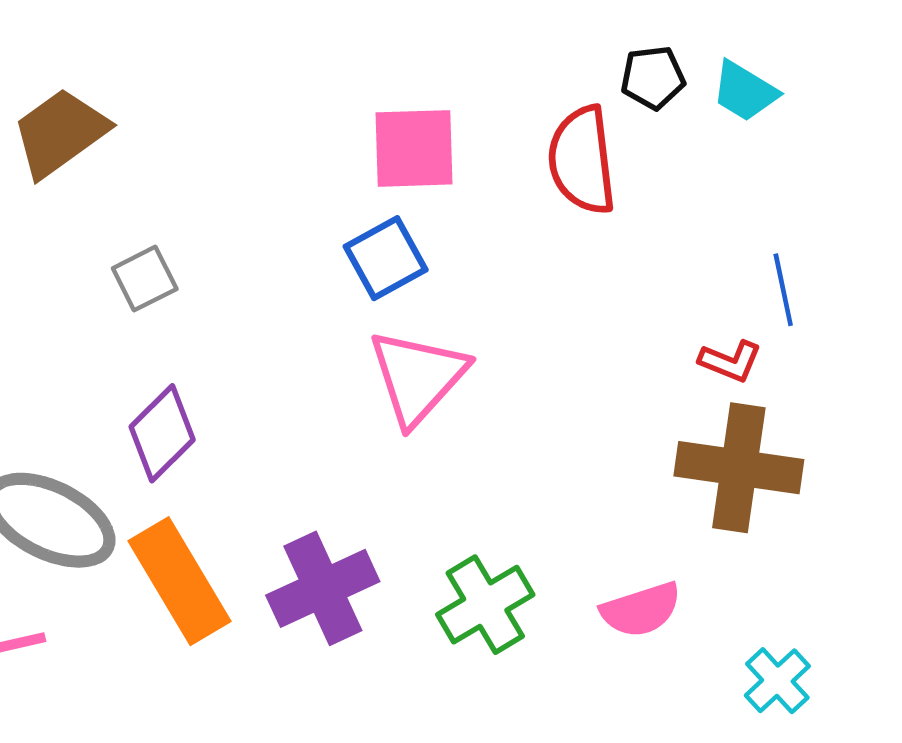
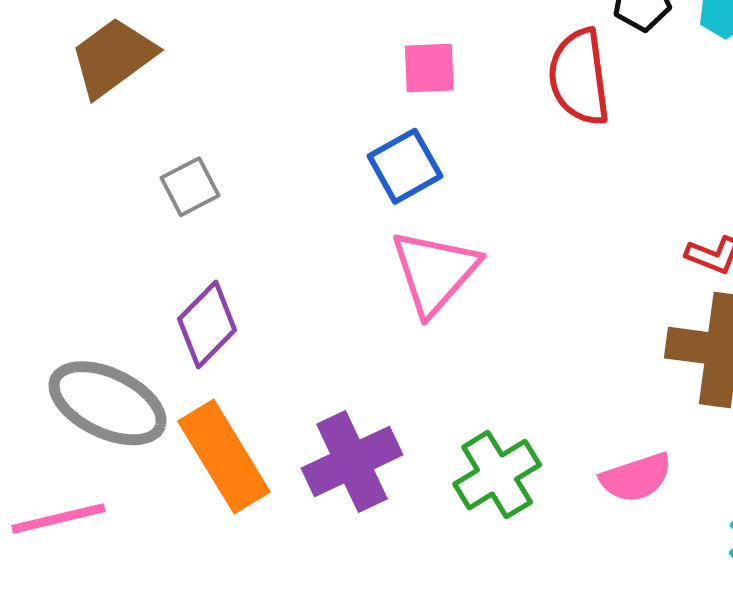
pink square: (414, 148) -> (429, 68), size x0.7

